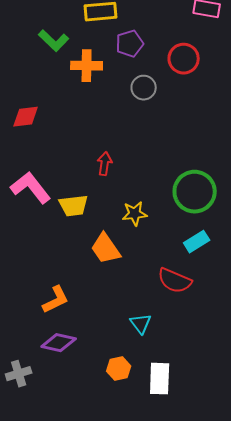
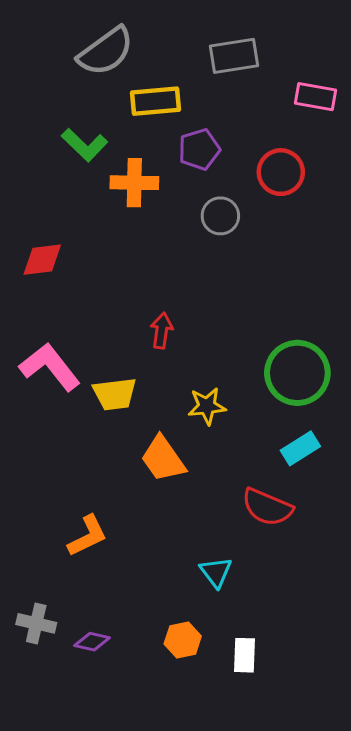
purple diamond: (59, 343) -> (92, 642), moved, size x0.7
gray cross: (19, 374) -> (36, 623), moved, turned 30
white rectangle: (160, 379) -> (245, 655), size x0.7

